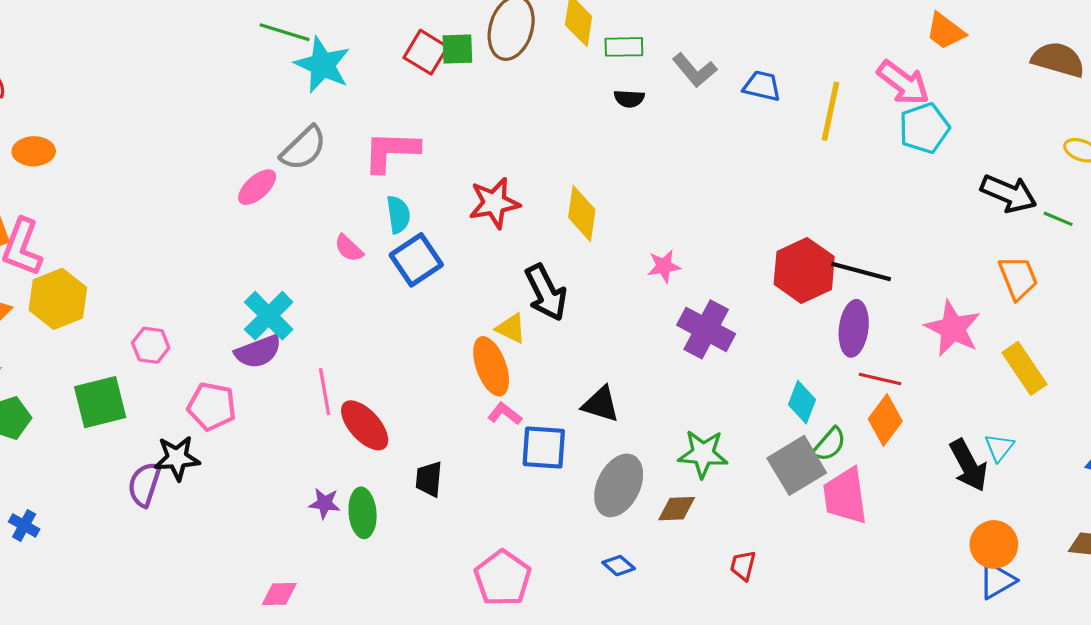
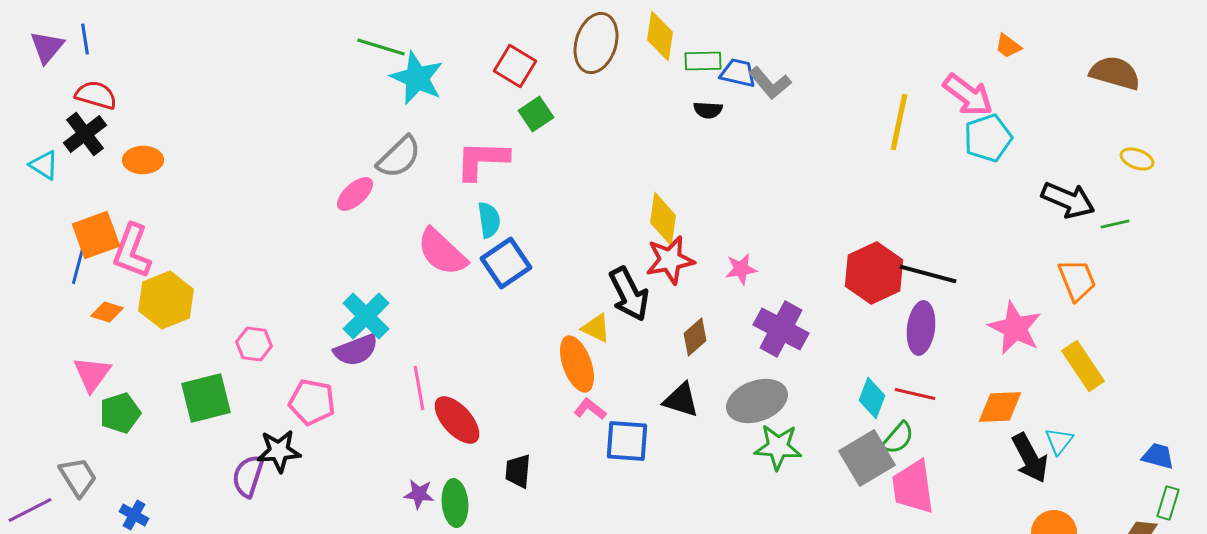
orange trapezoid: (945, 31) -> (1008, 46), size x0.7
green square: (457, 49) -> (536, 114), moved, turned -32
blue trapezoid: (762, 86) -> (738, 73), moved
red star: (494, 203) -> (670, 260), moved
green line: (1058, 219) -> (1115, 224), turned -36
pink semicircle: (349, 248) -> (442, 252), size x1.8
red line: (880, 379) -> (915, 394), moved
orange diamond: (885, 420) -> (1000, 407), moved, turned 51
gray ellipse: (619, 485) -> (757, 401), moved, turned 44
brown diamond: (677, 509) -> (695, 337), moved, turned -39

